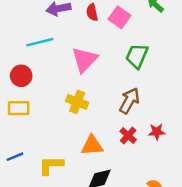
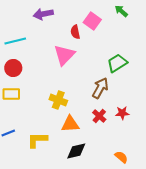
red semicircle: (92, 12) -> (75, 32), moved
cyan line: (40, 42) -> (15, 41), moved
green trapezoid: (137, 56) -> (117, 63), moved, turned 35
yellow cross: (77, 102) -> (58, 100), moved

